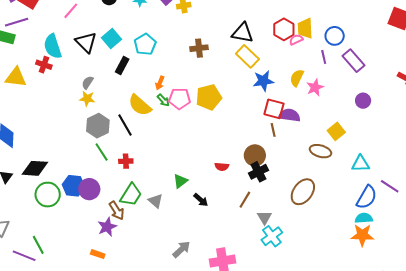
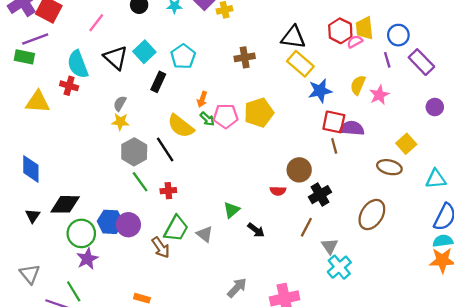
brown circle: (255, 155) -> (299, 170), moved
purple star: (107, 227) -> (87, 259), moved

